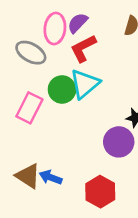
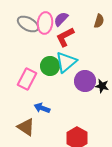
gray ellipse: (31, 53) -> (28, 24), moved
purple circle: (119, 142) -> (85, 81), moved
blue arrow: (51, 177) -> (42, 108), moved

